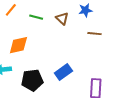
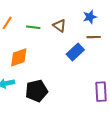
blue star: (85, 10) -> (90, 17), moved
blue rectangle: (63, 72) -> (75, 52), moved

